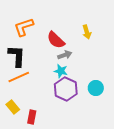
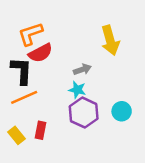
yellow arrow: (87, 32) -> (110, 40), size x1.6
red semicircle: (56, 40) -> (41, 53), moved, turned -72
red rectangle: (32, 117) -> (41, 130), moved

